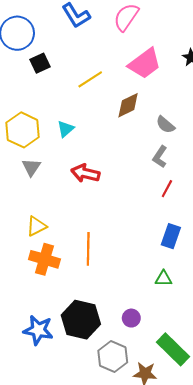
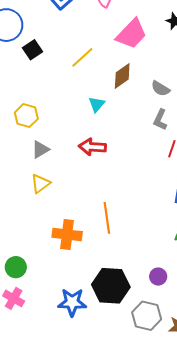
cyan triangle: (66, 129) -> (97, 104), moved
yellow hexagon: (23, 130) -> (26, 116), size x0.7
gray triangle: (31, 167) -> (40, 149), turned 36
yellow triangle: (36, 226) -> (40, 184), moved

